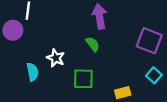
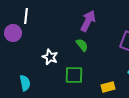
purple arrow: (100, 16) -> (88, 21), turned 35
cyan semicircle: (33, 72) -> (25, 83), moved

